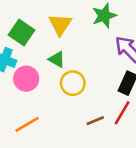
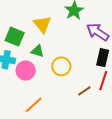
green triangle: (57, 59) -> (37, 51), moved

